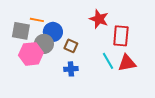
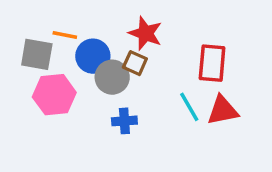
red star: (99, 19) -> (145, 33), moved
gray circle: (44, 44) -> (112, 77), moved
brown square: (71, 46) -> (135, 63), moved

